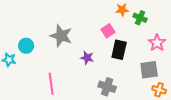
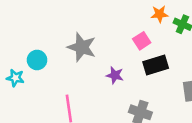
black rectangle: (119, 50) -> (156, 65), turned 60

